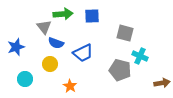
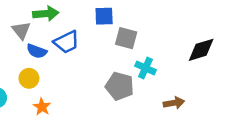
blue square: (92, 16) -> (104, 16), moved
blue trapezoid: (83, 53) -> (66, 42), moved
orange star: (70, 86) -> (42, 107), moved

